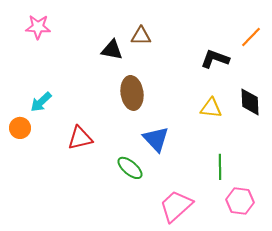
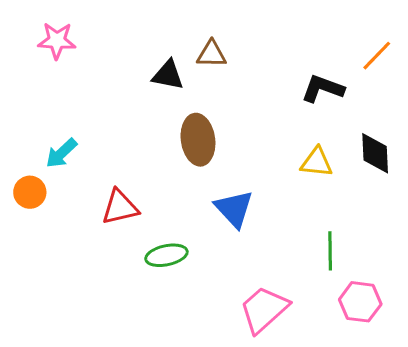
green ellipse: (130, 168) -> (166, 255), moved, turned -52

